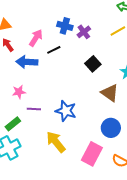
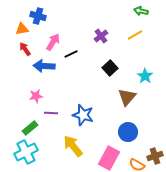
blue cross: (65, 26) -> (38, 16), moved
brown triangle: (110, 93) -> (127, 97), turned 36

